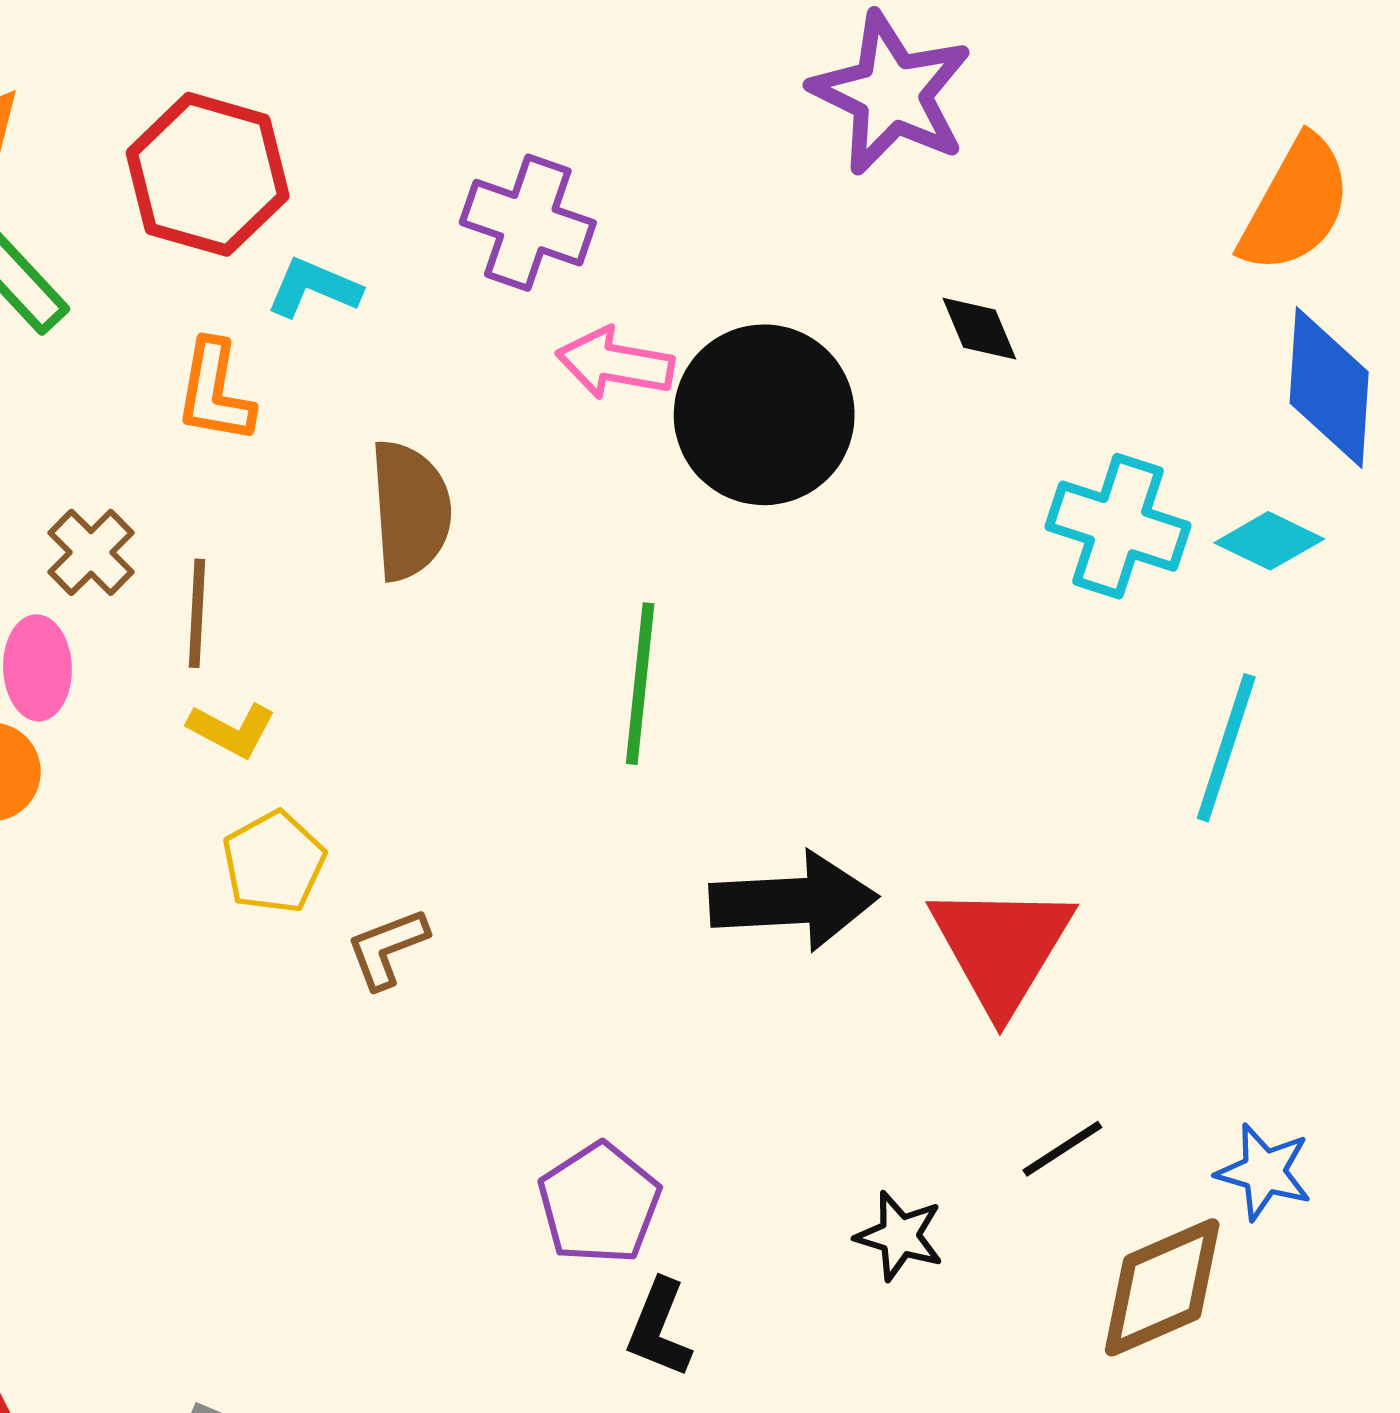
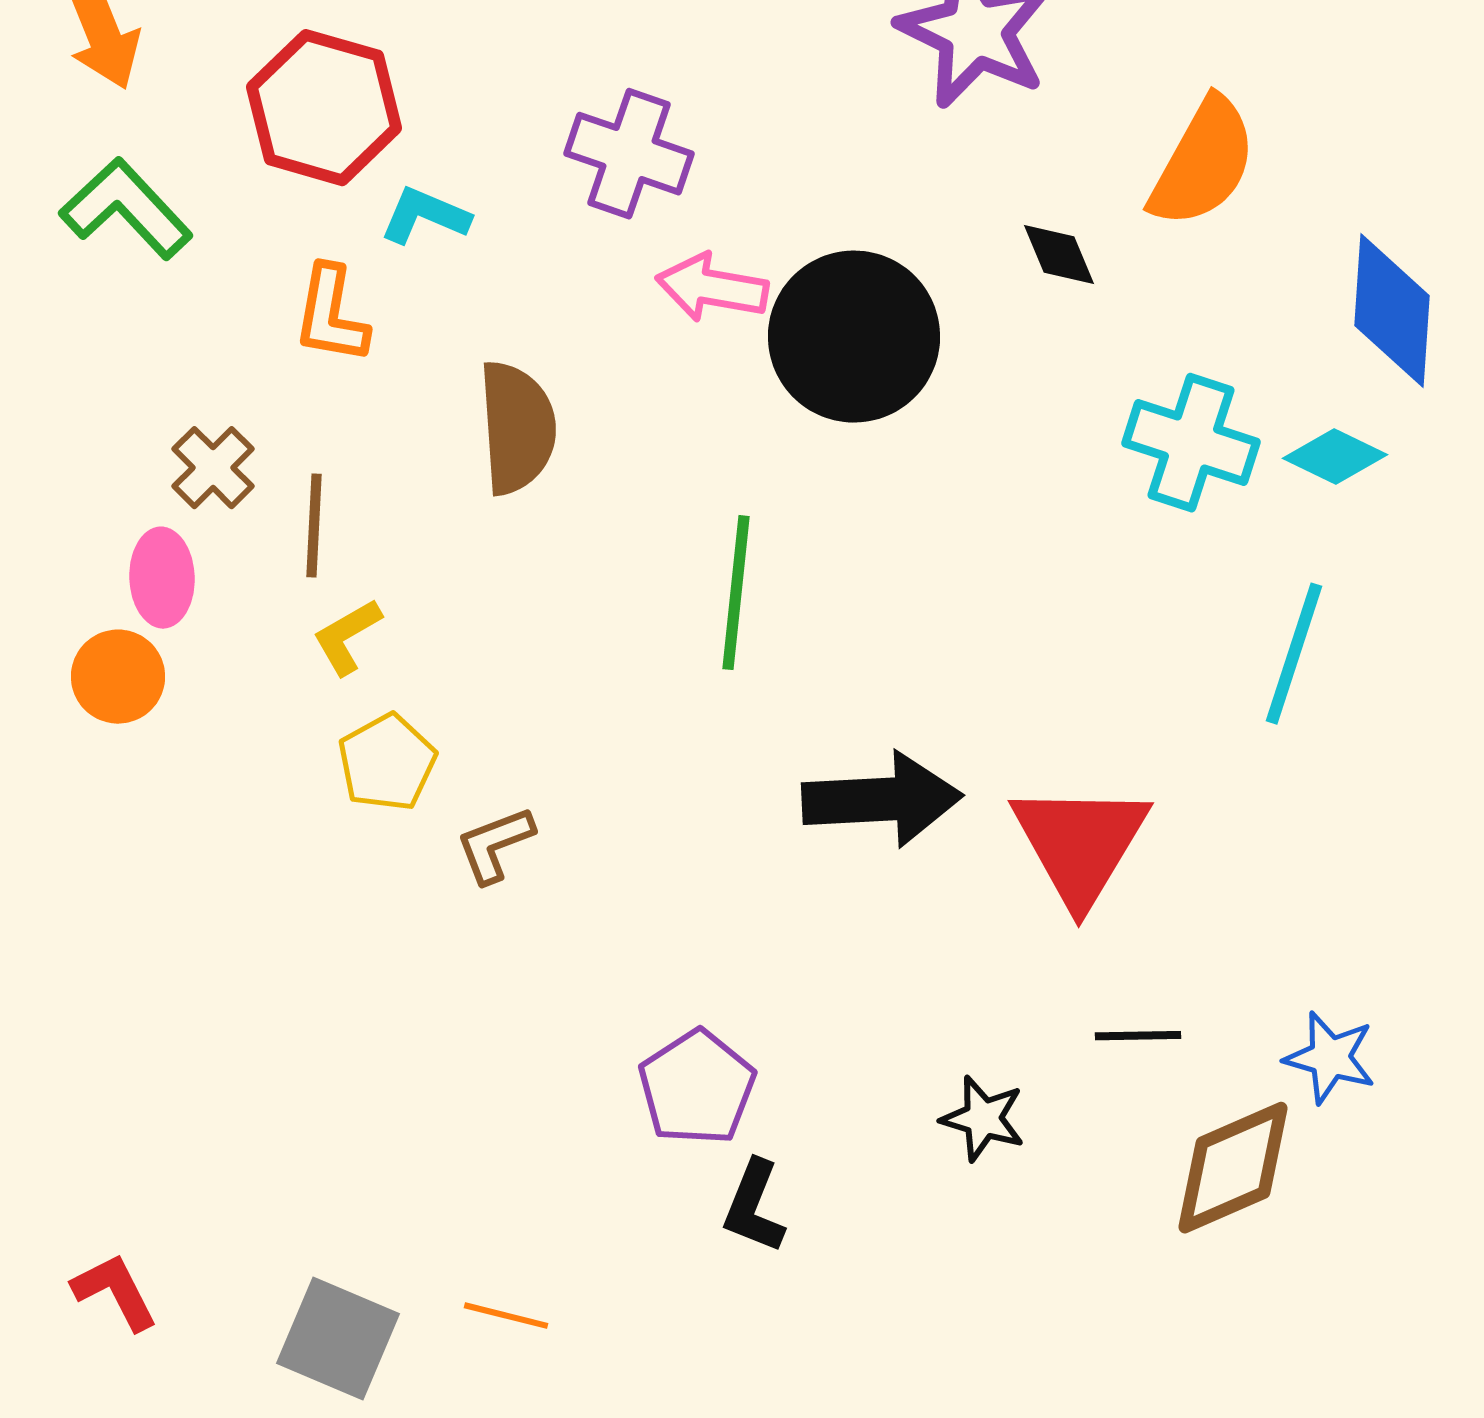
orange semicircle: (1295, 205) -> (1203, 163), moved
yellow L-shape: (232, 730) -> (347, 637), turned 122
black line: (1062, 1149) -> (1138, 1036), turned 32

